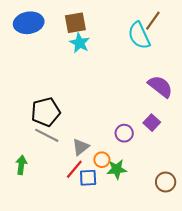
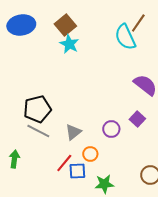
brown square: (75, 23) -> (65, 25), turned -30
gray triangle: (81, 147) -> (73, 132), moved
green star: (117, 169) -> (104, 184), moved

